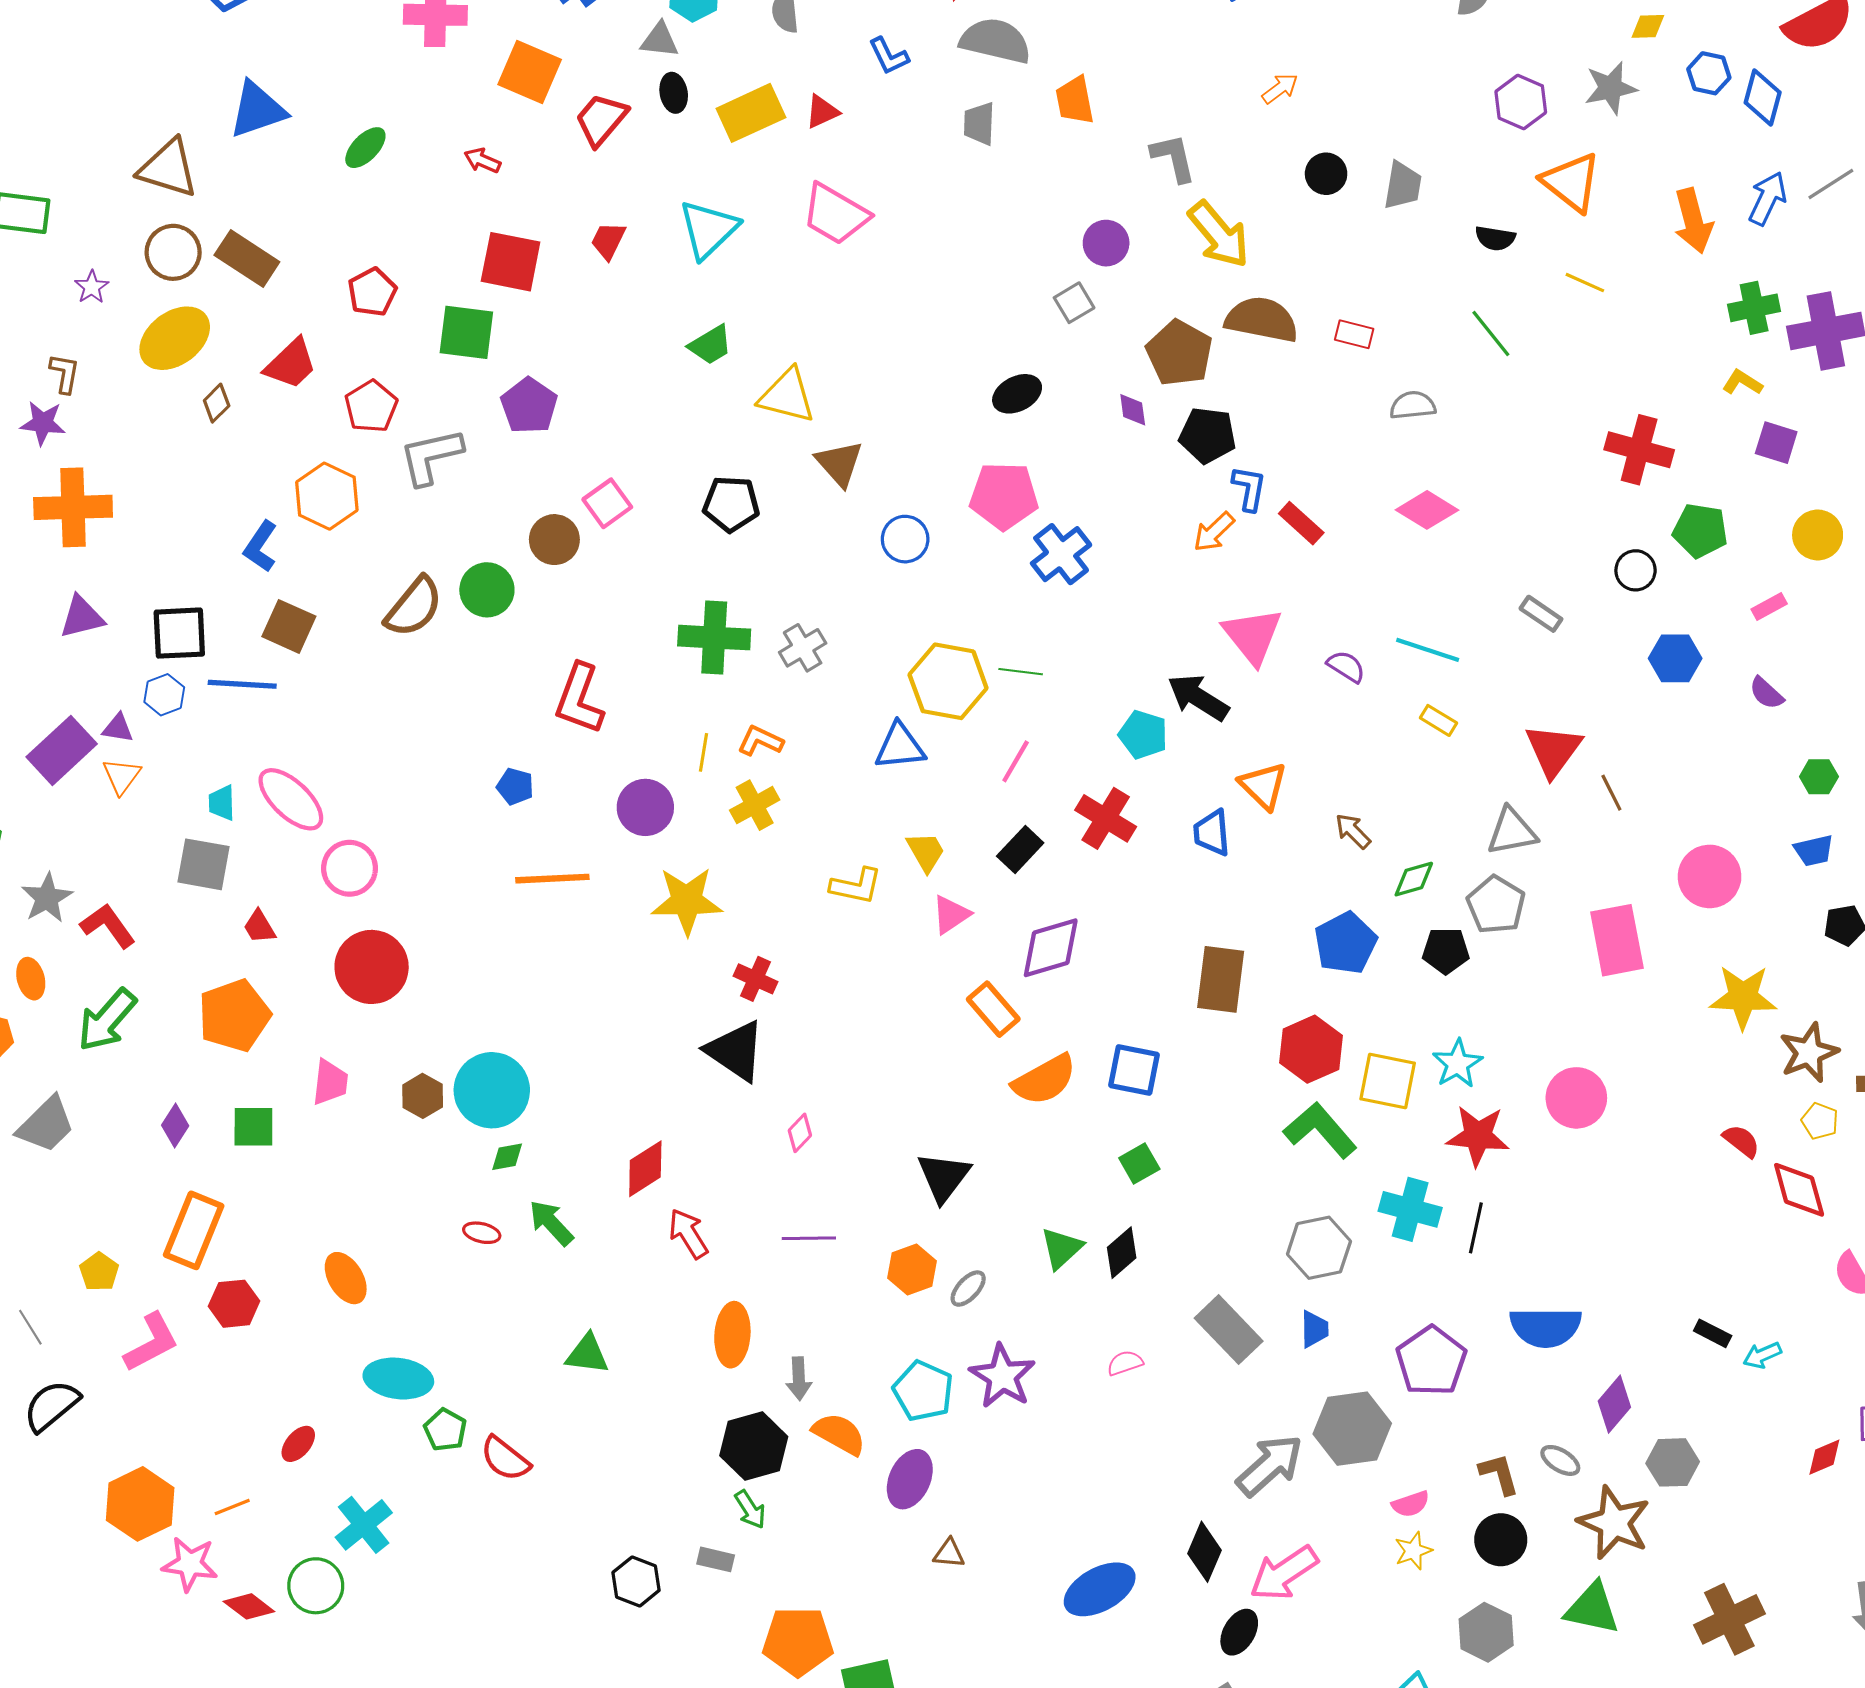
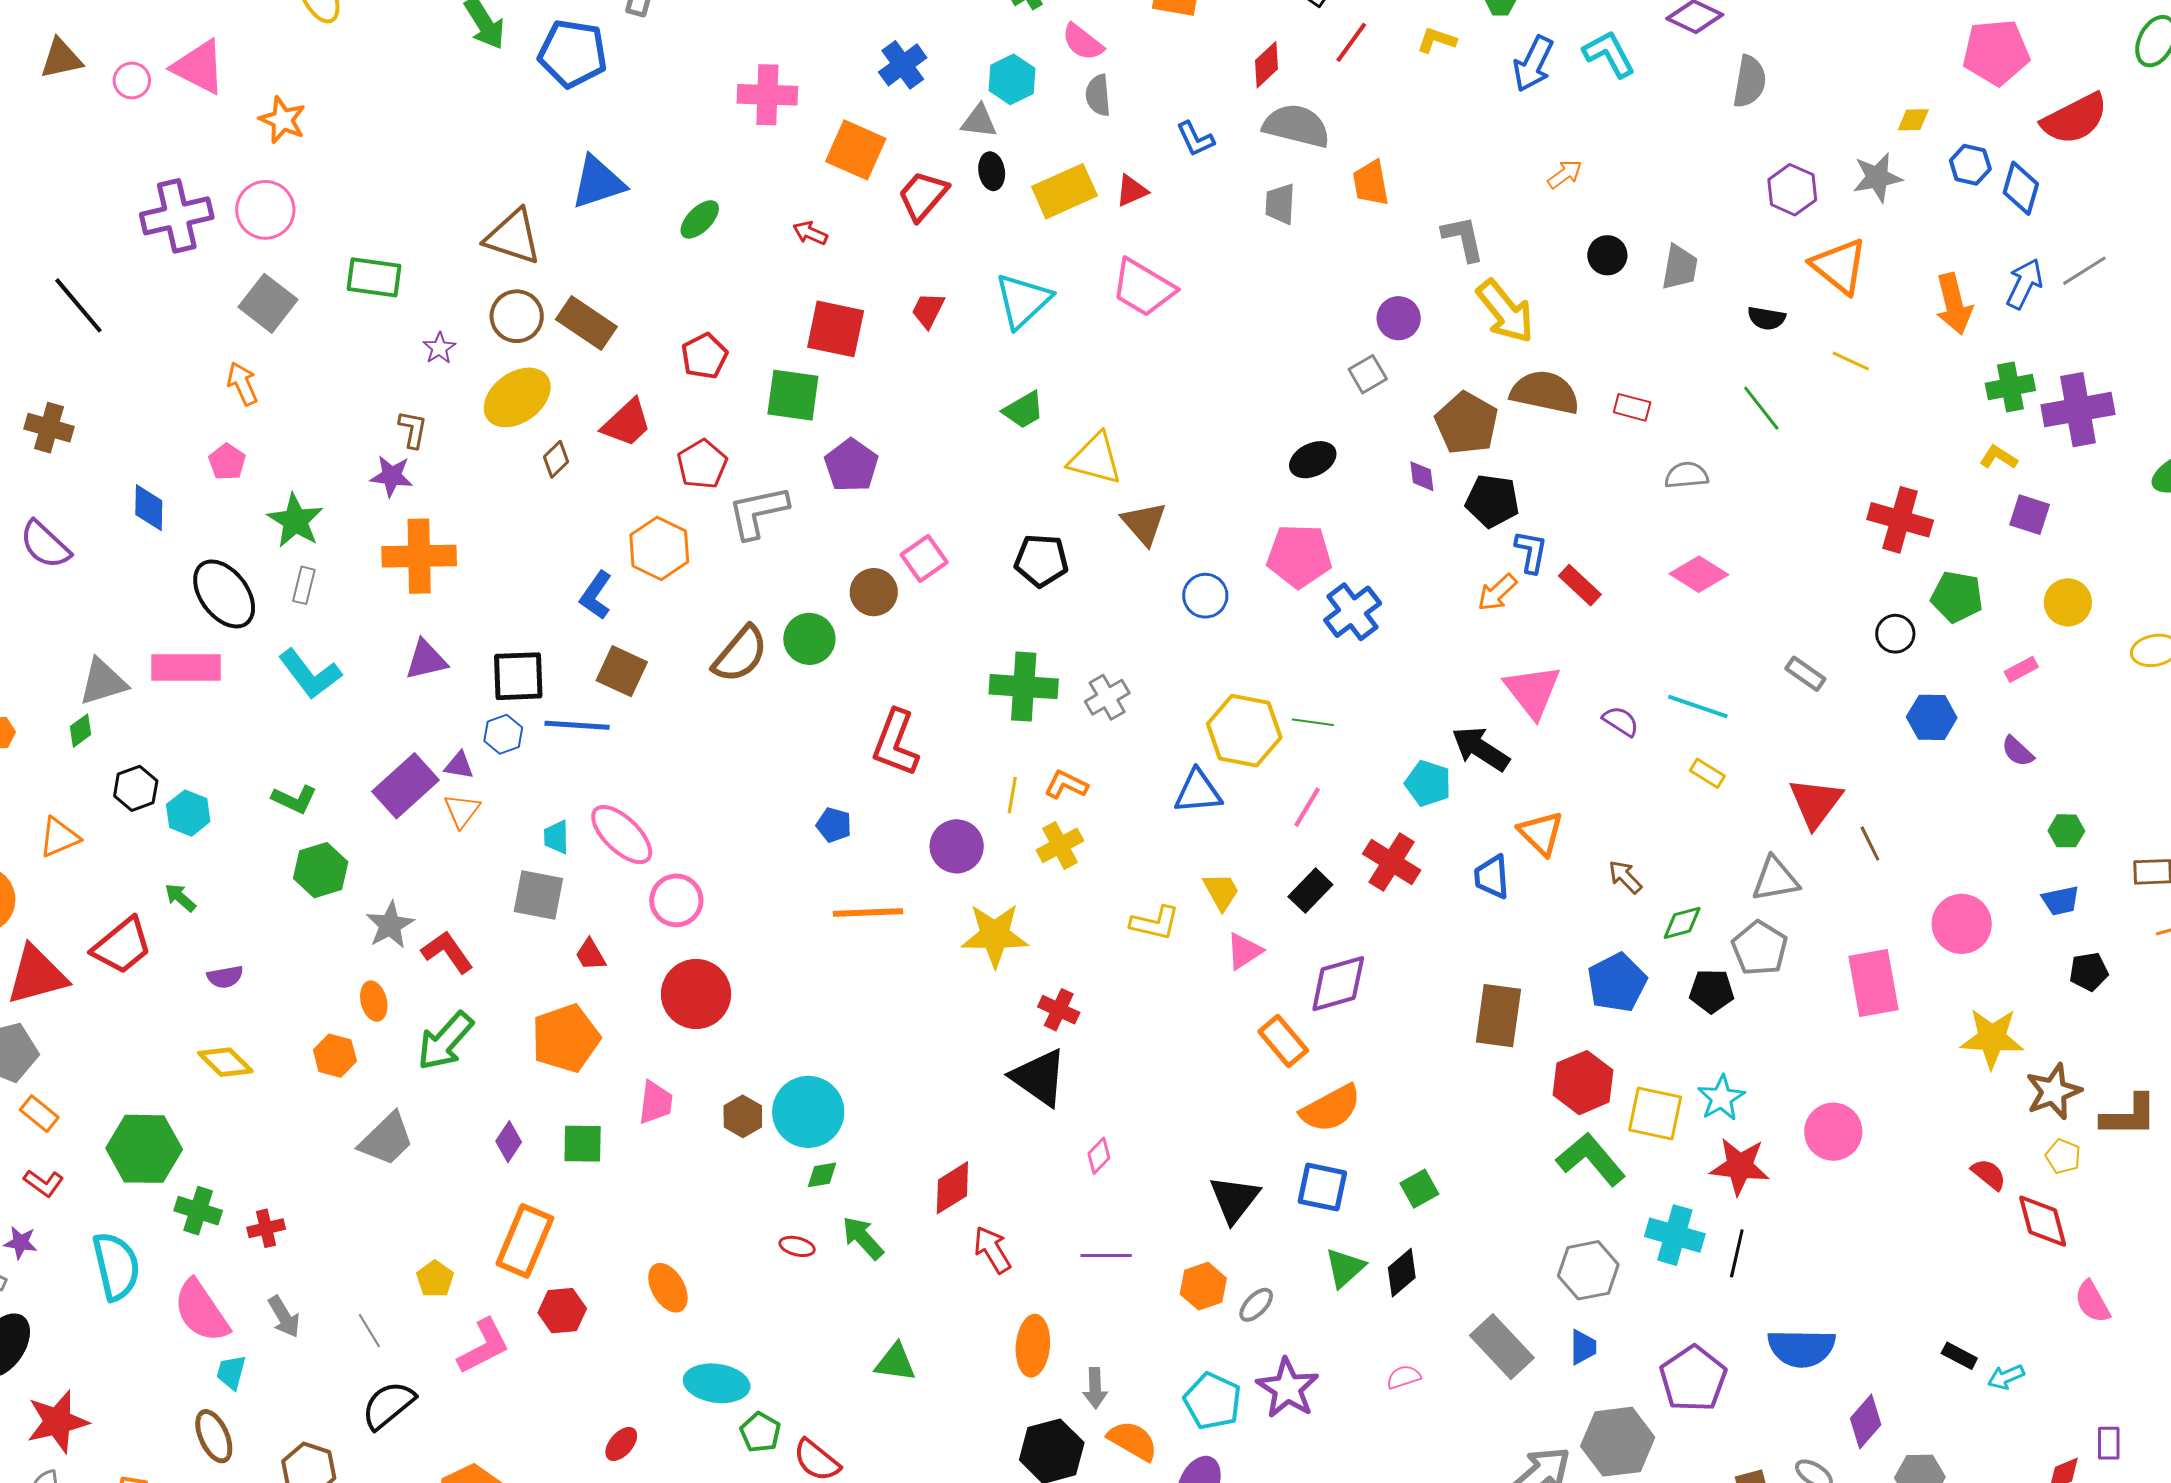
blue square: (1134, 1070) -> (1322, 1187), moved

